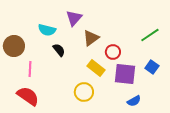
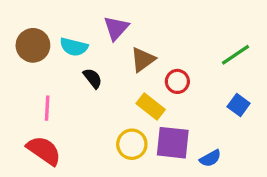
brown circle: (14, 46) -> (33, 45), moved
purple square: (125, 74) -> (173, 143), moved

